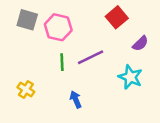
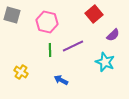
gray square: (27, 20) -> (12, 15), moved
blue arrow: (76, 99) -> (61, 80), turned -40

